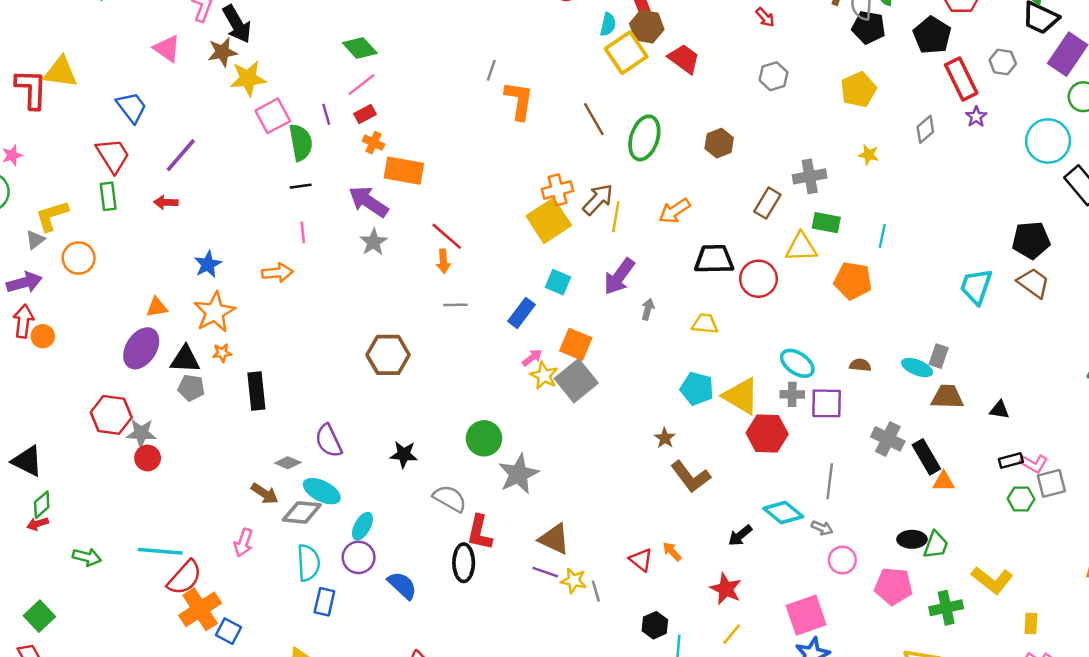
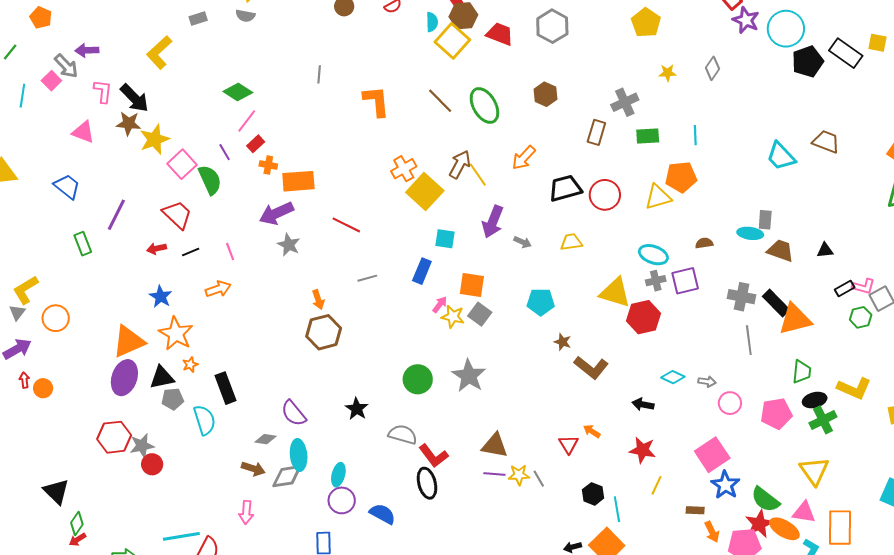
brown star: (222, 52) -> (129, 123), turned 30
gray line: (491, 70) -> (319, 74), moved
gray hexagon: (773, 76) -> (552, 26), moved, size x1.4
purple star: (976, 117) -> (746, 20), size x1.5
gray diamond: (925, 129) -> (712, 68), moved
green ellipse: (644, 138) -> (484, 105), turned -33
cyan circle: (1048, 141) -> (786, 29), moved
red trapezoid: (113, 155) -> (177, 215), moved
black line: (301, 186) -> (191, 252), moved
orange cross: (557, 190) -> (404, 169), moved
green rectangle: (108, 196) -> (83, 244), moved
red arrow: (166, 202) -> (157, 249), moved
purple arrow: (368, 202) -> (276, 213), turned -44
yellow line: (616, 217) -> (478, 175), turned -30
black pentagon: (1031, 240) -> (808, 62), moved
yellow triangle: (801, 247) -> (658, 197), moved
orange arrow: (443, 261) -> (318, 300), moved
cyan trapezoid: (976, 286) -> (781, 156), turned -48
orange triangle: (157, 307) -> (129, 341), size x1.8
gray arrow: (648, 309) -> (523, 242), turned 114
red arrow: (23, 321) -> (24, 380), size x0.6
gray square: (576, 381) -> (480, 314), size x0.7
cyan pentagon: (697, 389) -> (541, 302), moved
brown trapezoid: (947, 397) -> (780, 251), turned 32
black star: (404, 455) -> (357, 409), turned -30
black triangle: (27, 461) -> (56, 491), turned 32
gray star: (519, 474) -> (469, 376), moved
gray line: (830, 481) -> (749, 340), moved
orange triangle: (944, 481) -> (795, 319), size x1.8
cyan ellipse: (322, 491) -> (299, 455), turned 72
cyan diamond: (783, 513) -> (673, 377), size x0.7
red L-shape: (480, 533) -> (434, 456), turned -36
black arrow: (740, 535) -> (643, 404), turned 65
black ellipse: (912, 539) -> (815, 400), moved
red triangle: (641, 560) -> (569, 444), turned 35
cyan semicircle: (308, 563) -> (205, 420), moved

